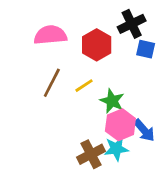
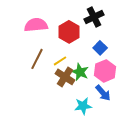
blue square: (146, 49) -> (100, 48), moved, turned 32
pink hexagon: (120, 125) -> (105, 71), moved
brown cross: (91, 154) -> (65, 77), moved, turned -30

